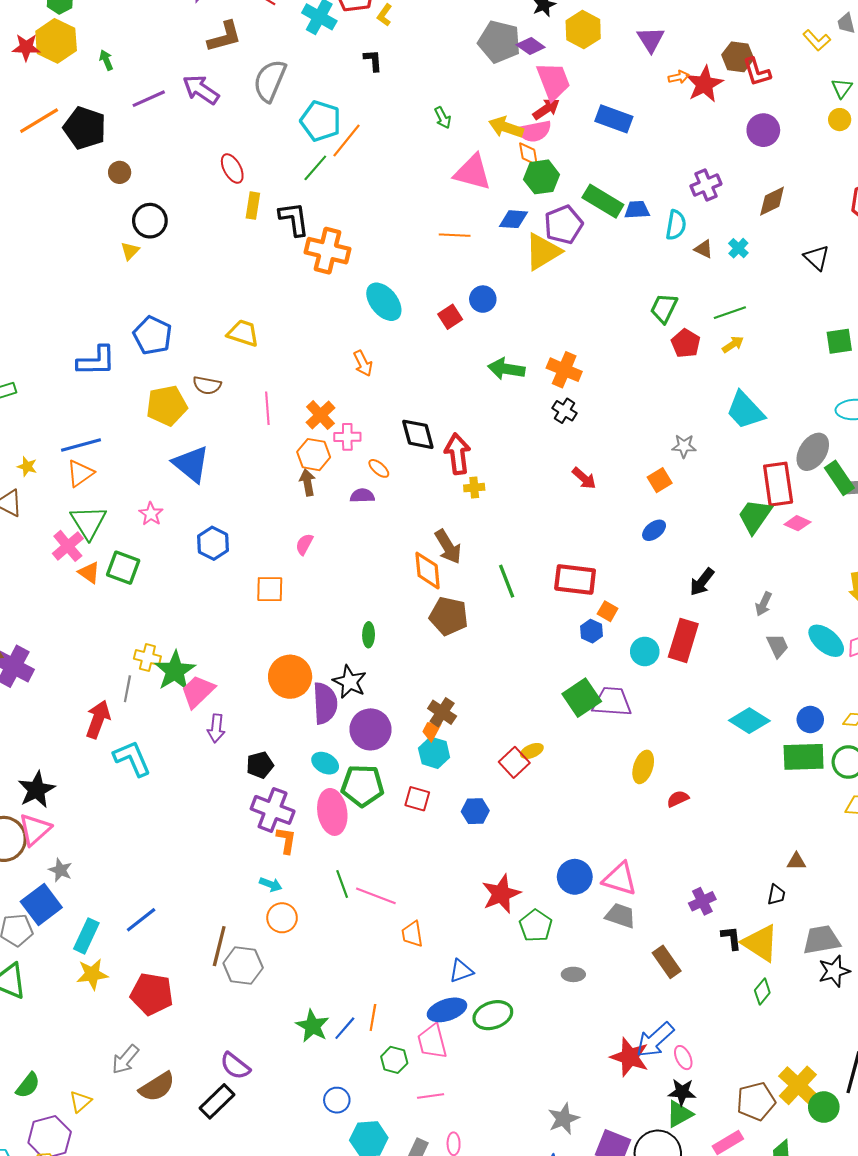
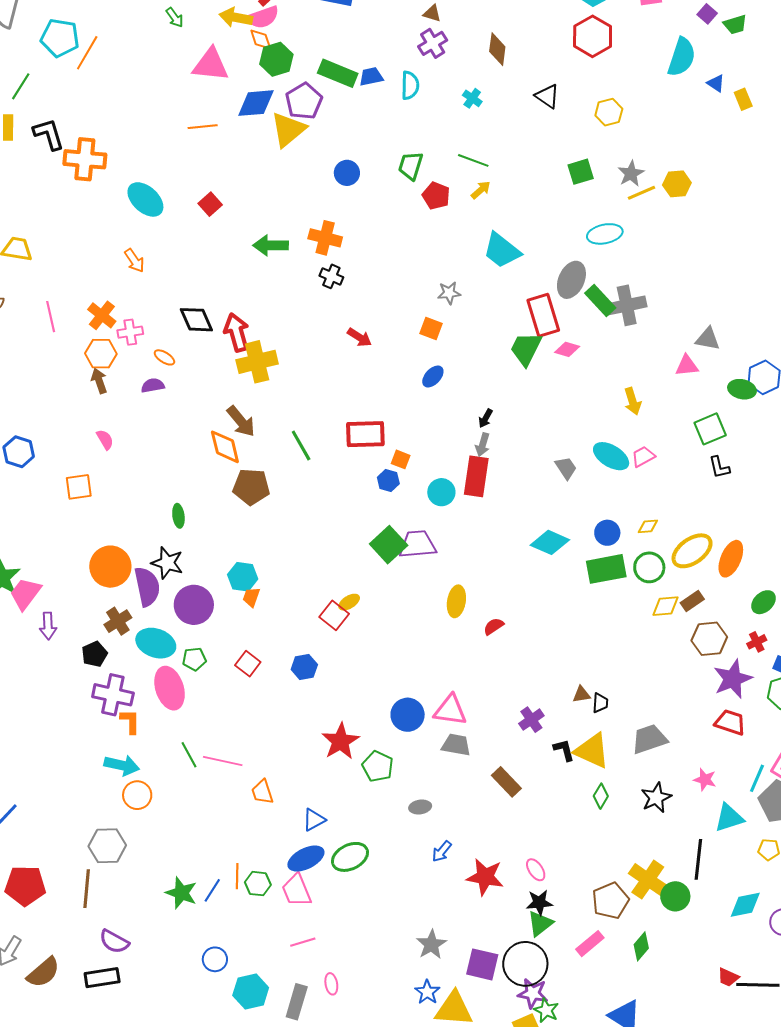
green line: (315, 168) -> (21, 86), moved
brown diamond: (772, 201) -> (497, 49), turned -48
blue diamond: (513, 219) -> (256, 103), size x1.4
brown triangle: (704, 249) -> (432, 13), moved
blue circle: (483, 299) -> (347, 173), moved
green line: (730, 313) -> (473, 160), turned 48
orange square: (660, 480) -> (431, 328), turned -30
yellow cross: (474, 488) -> (257, 362), size x2.0
pink semicircle: (304, 544) -> (105, 440), turned 130
black arrow: (702, 582) -> (486, 418), size x0.7
gray arrow: (764, 604) -> (483, 445), moved
brown cross: (442, 712) -> (118, 621), moved, turned 32
cyan hexagon: (434, 753) -> (243, 577), moved
cyan ellipse: (325, 763) -> (156, 643), size x1.5
green pentagon: (362, 786) -> (194, 659), size x0.6
red square: (417, 799) -> (248, 664), turned 30
brown triangle: (796, 861) -> (581, 694), moved
cyan arrow: (271, 884) -> (122, 765), size x1.6
brown line: (219, 946) -> (87, 889), moved
black star: (834, 971) -> (656, 798), moved
blue arrow: (655, 1040) -> (442, 851), moved, size x0.6
green hexagon: (394, 1060) -> (258, 884), moved
black rectangle: (217, 1101) -> (102, 978), turned 44

